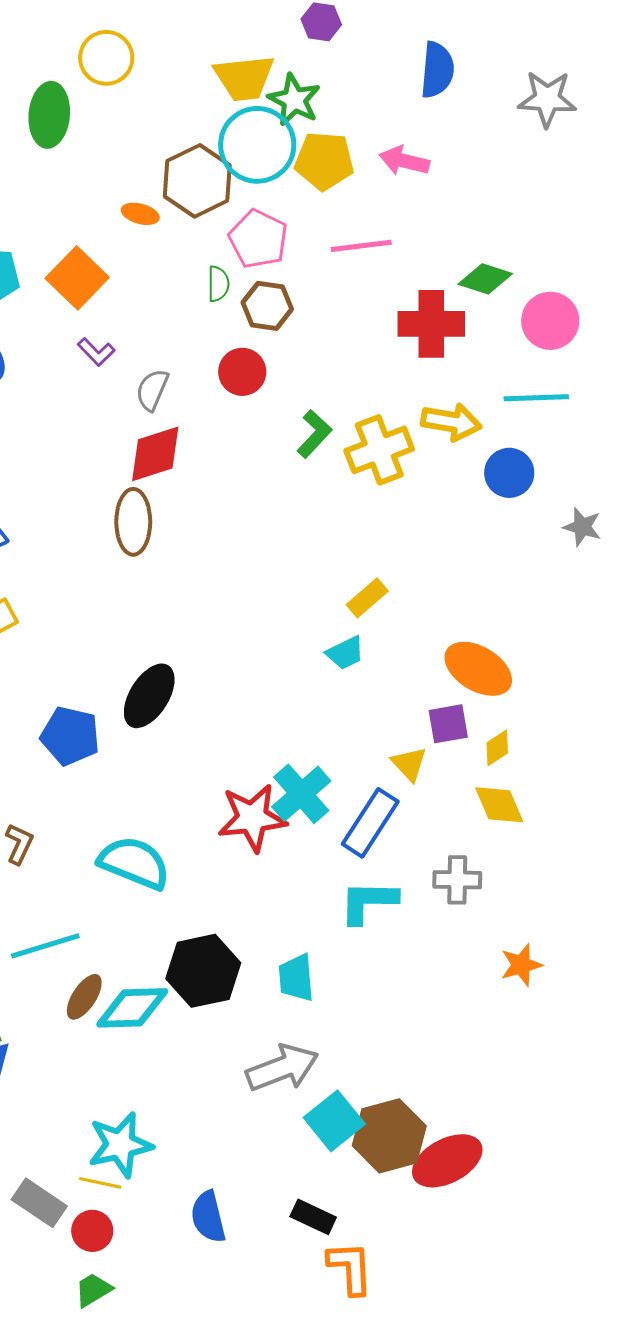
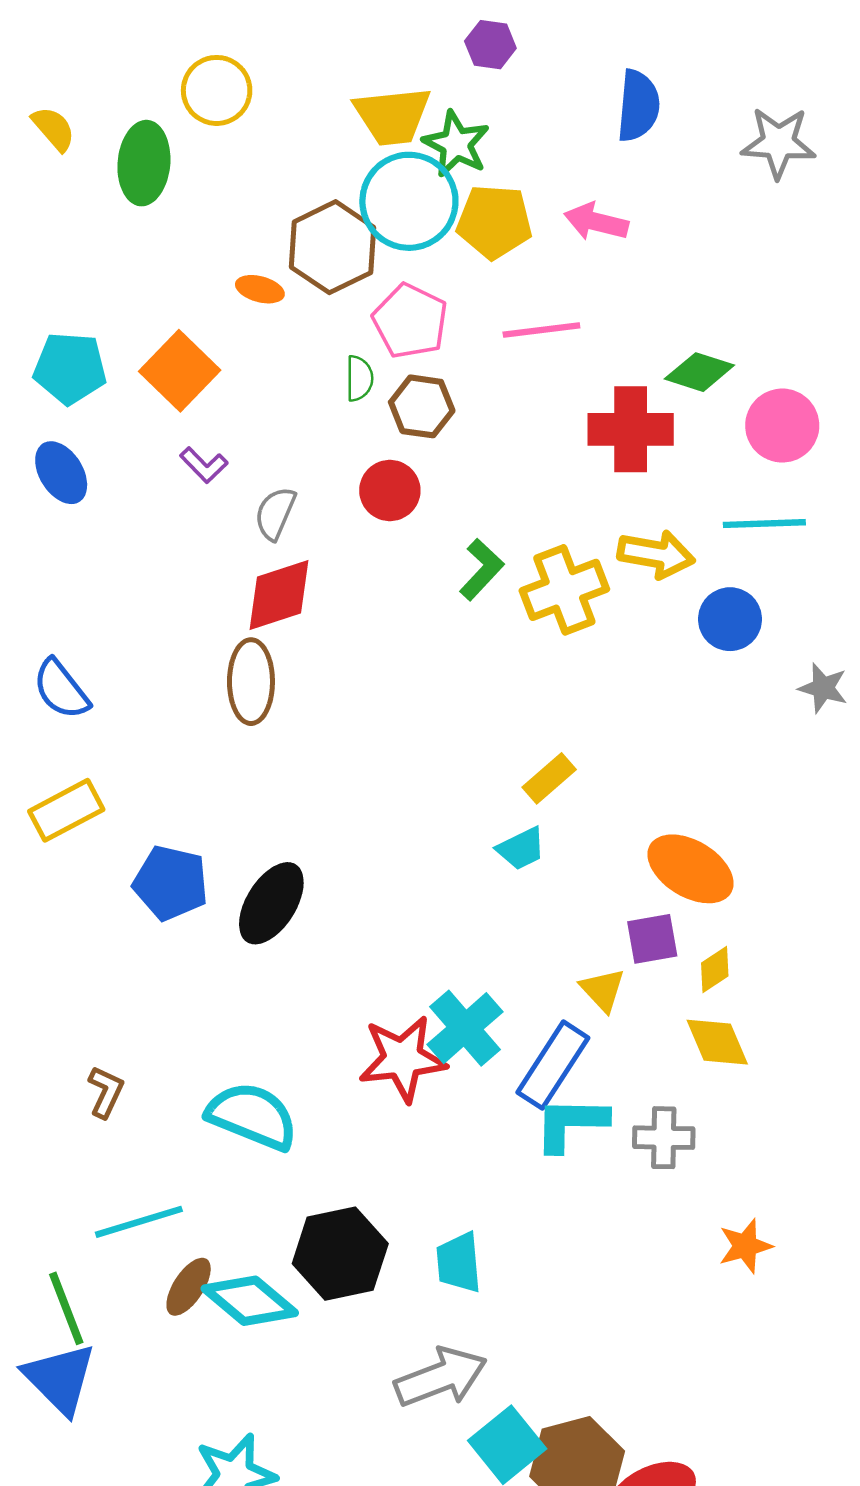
blue pentagon: (70, 736) -> (171, 883), moved
cyan L-shape: (368, 902) -> (571, 1124), moved
cyan diamond: (132, 1008) -> (250, 1301), turned 42

